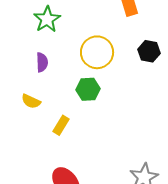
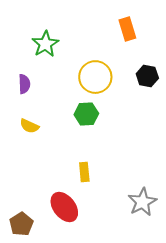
purple semicircle: (42, 62) -> (24, 84), moved
yellow rectangle: (61, 125) -> (84, 172), moved, turned -36

